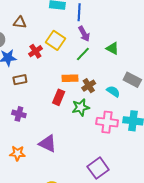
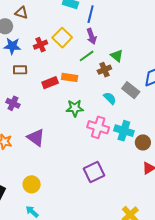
brown triangle: (20, 22) -> (21, 13), moved
brown cross: (89, 86) -> (104, 70), moved
red rectangle: (59, 97) -> (50, 83), moved, turned 35
purple square: (98, 168) -> (94, 172), moved

